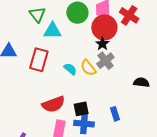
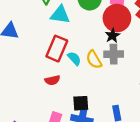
red rectangle: (39, 60) -> (57, 49), moved
gray cross: (105, 61) -> (114, 54), turned 30
red semicircle: (53, 104) -> (52, 80), moved, size x0.6

